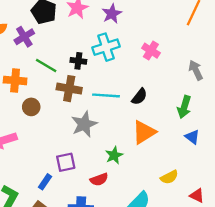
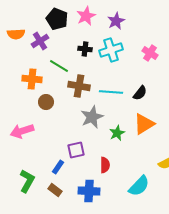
black cross: (78, 61) -> (85, 49), moved
green star: (114, 155) -> (117, 133), moved
red semicircle: (99, 179) -> (105, 165), turned -70

